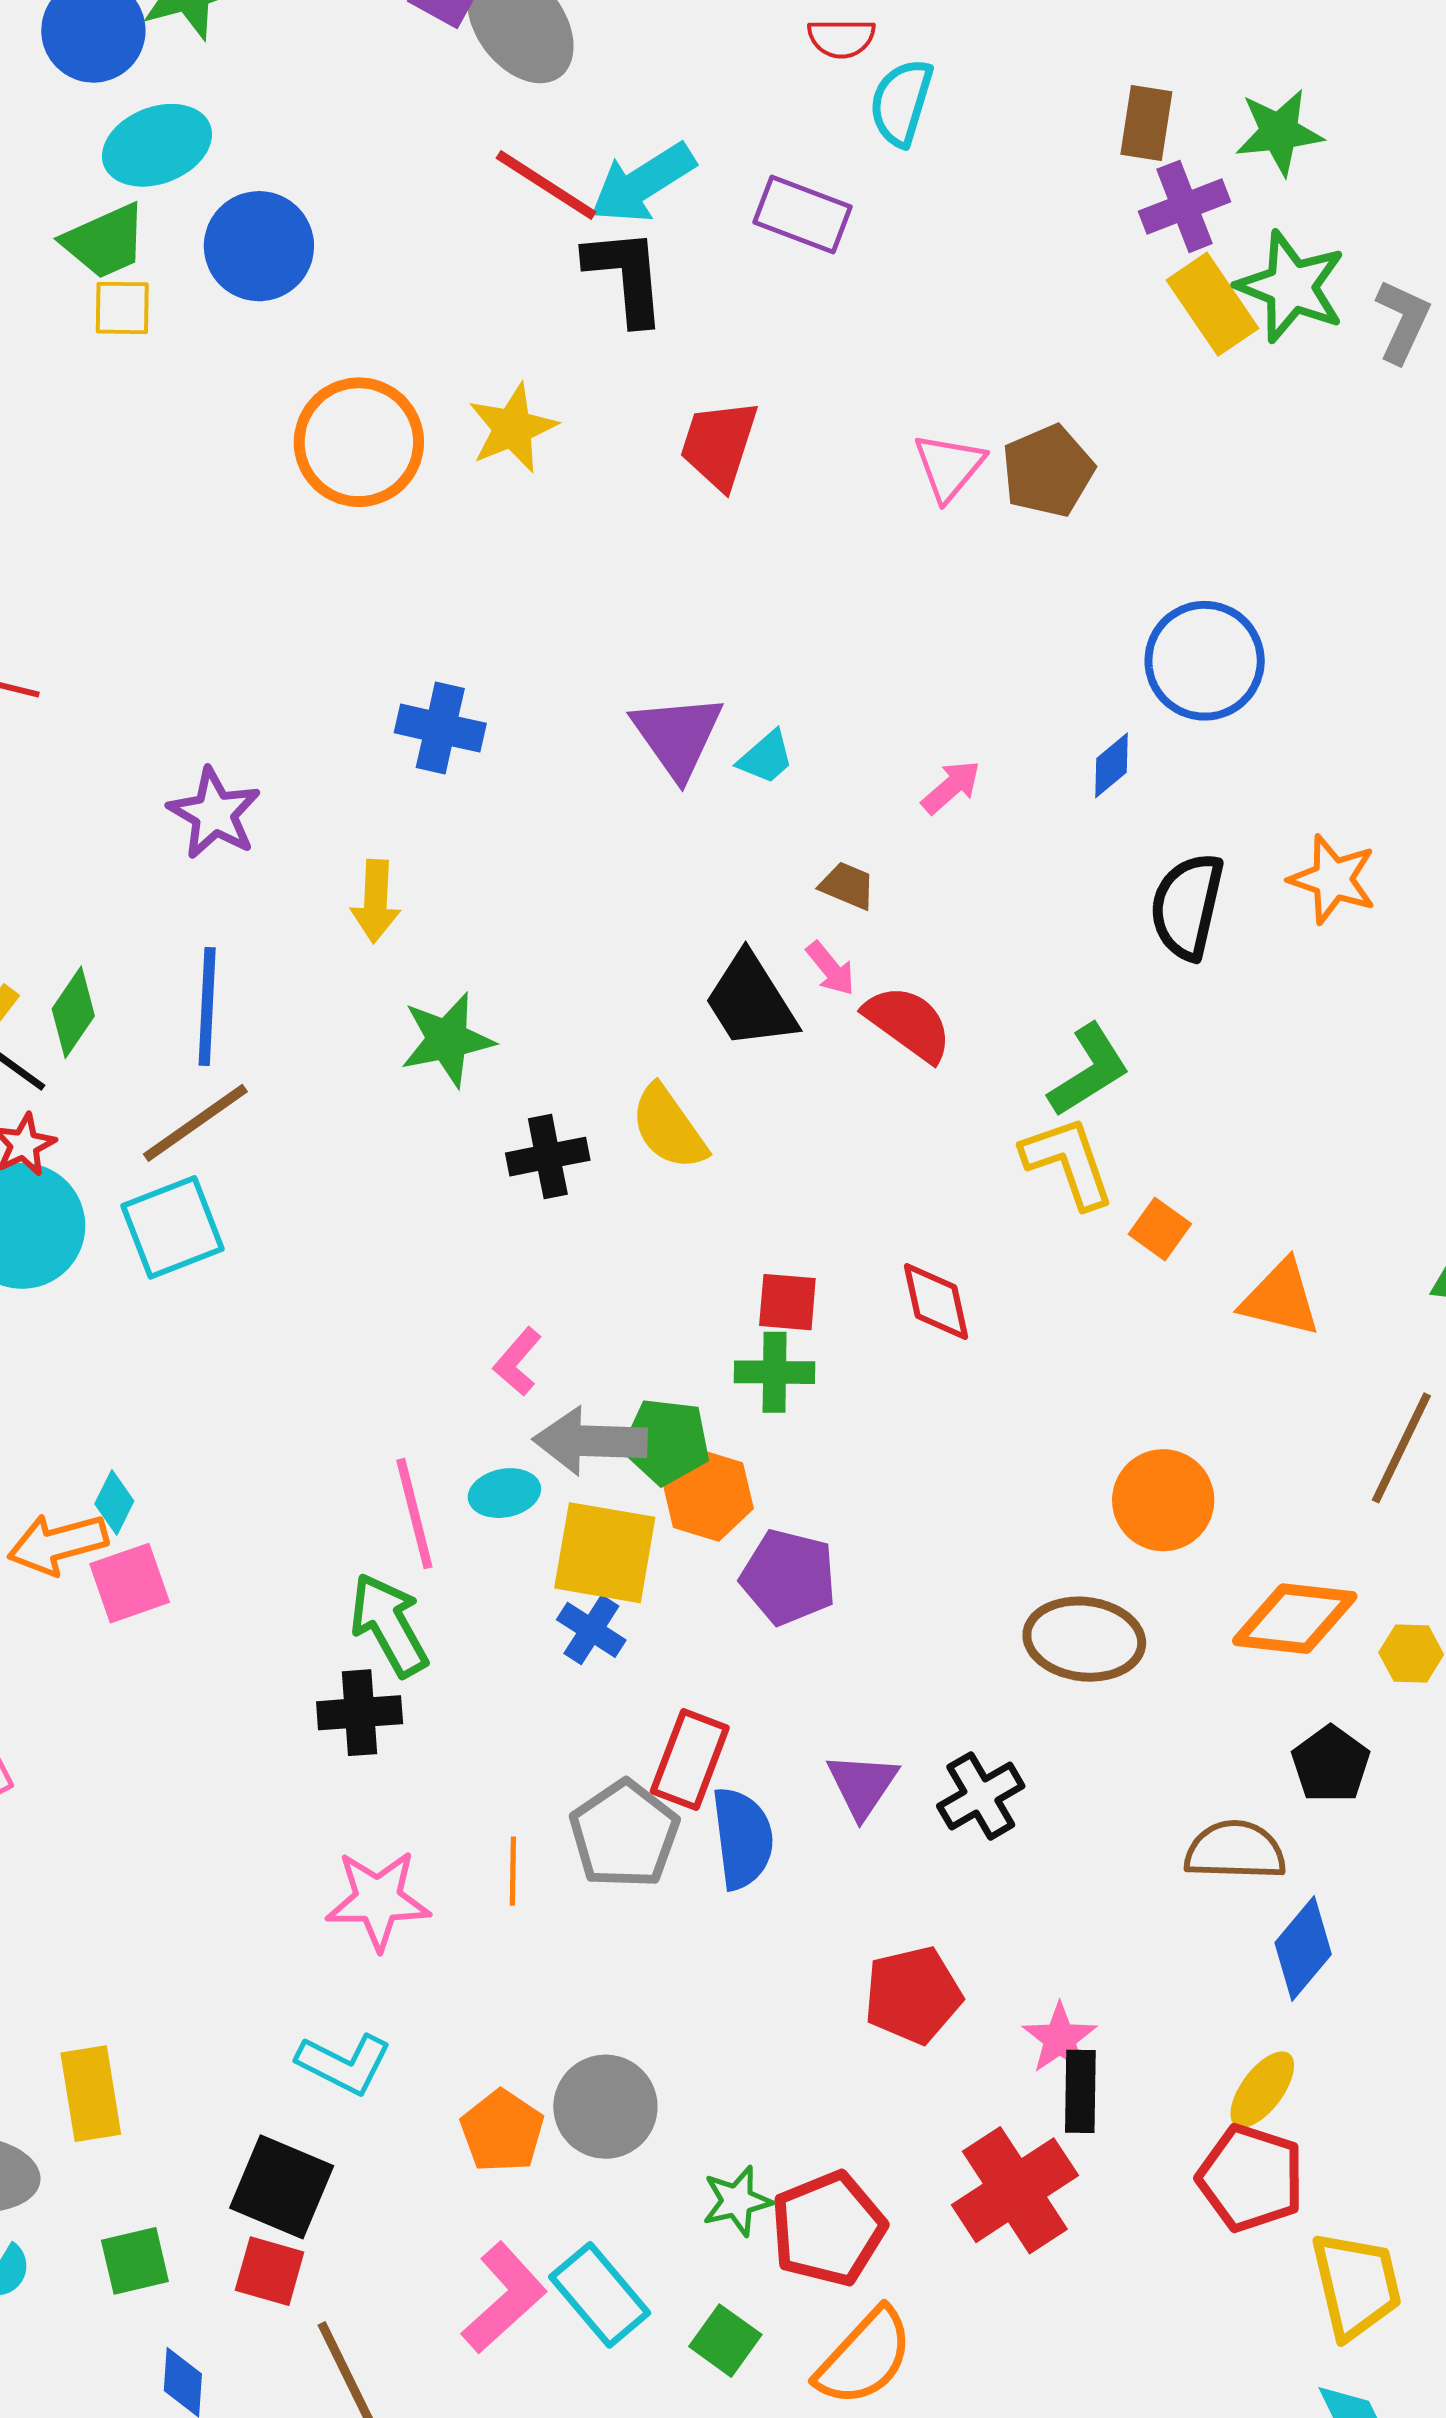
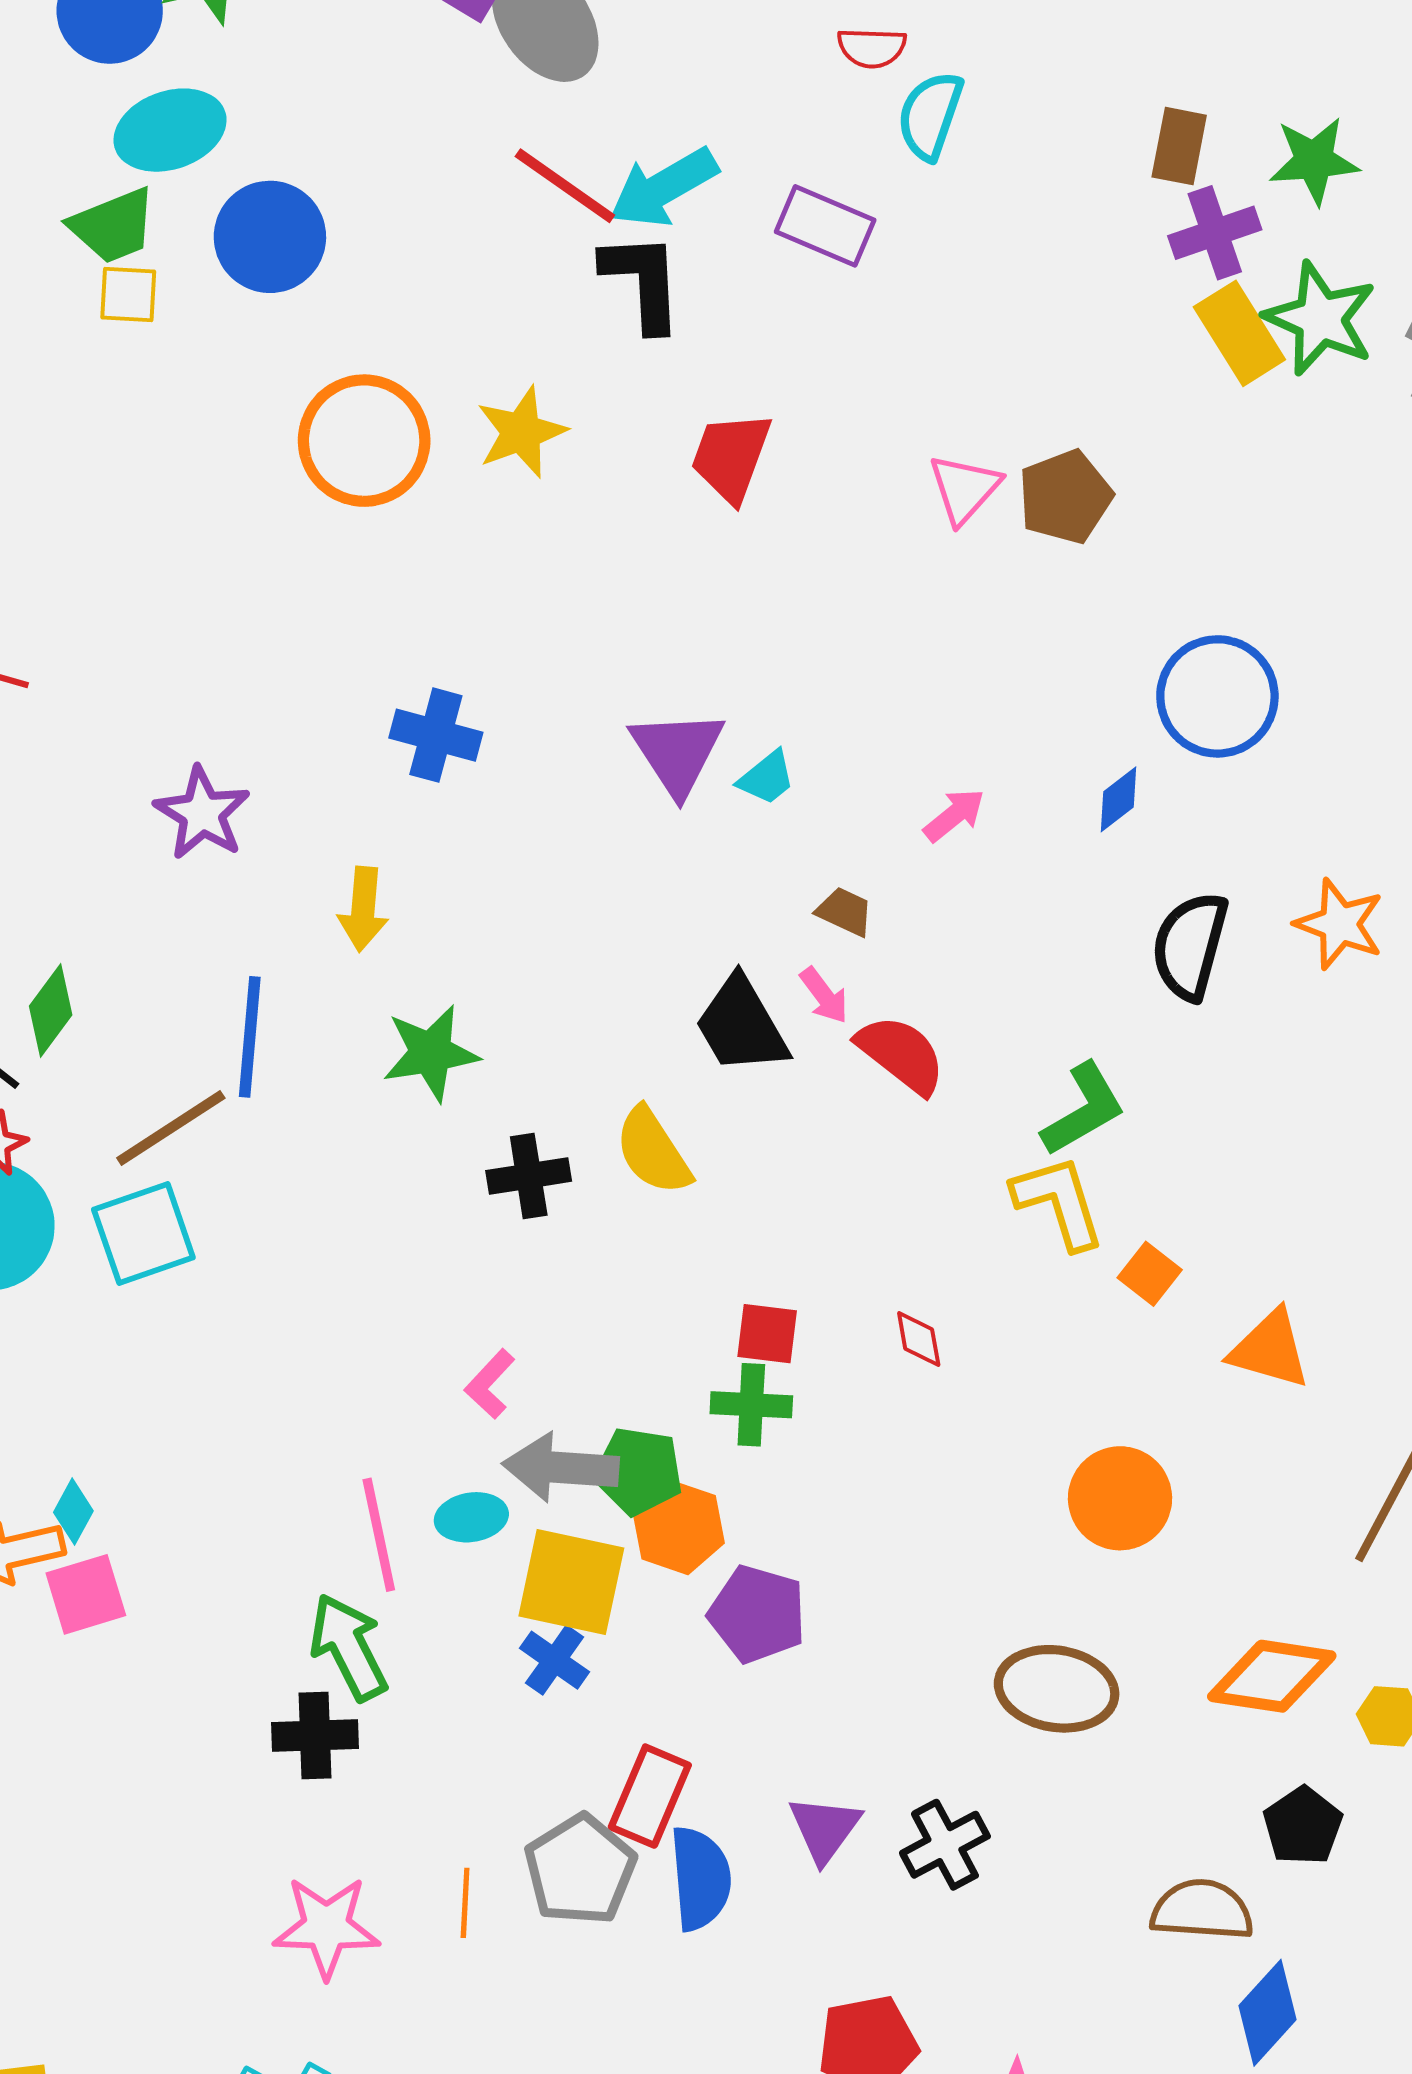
blue line: (207, 1006) -> (250, 1037), moved
red diamond: (936, 1302) -> (919, 1339), size x0.7
orange circle: (1163, 1500) -> (1120, 1498), moved

